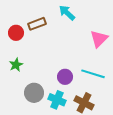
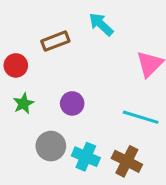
red circle: (16, 33) -> (16, 65), moved
purple circle: (65, 77) -> (72, 103), moved

